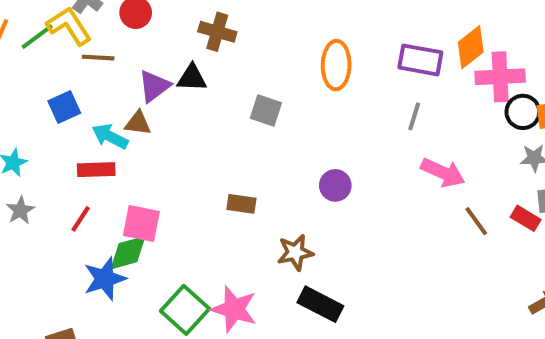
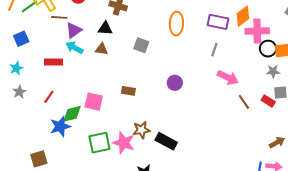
purple triangle: (154, 86) -> (74, 30), moved
blue square: (64, 107) -> (21, 39), moved
brown triangle: (138, 123) -> (102, 49), moved
cyan arrow: (110, 136) -> (74, 48), moved
red rectangle: (96, 170) -> (53, 62), moved
pink square: (141, 224) -> (94, 102), moved
brown star: (295, 252) -> (141, 130), moved
green square: (185, 310) -> (99, 143), turned 35

